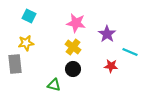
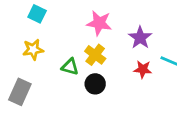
gray rectangle: (15, 64) -> (20, 92), moved, turned 30
red star: (111, 66) -> (143, 69), moved
green triangle: (54, 85) -> (70, 67), moved

